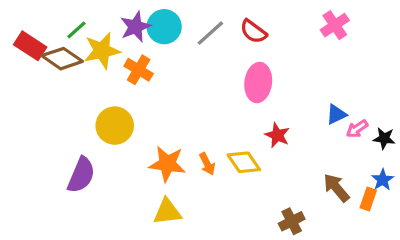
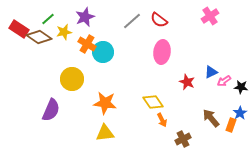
cyan circle: (164, 27) -> (103, 52), moved
yellow star: (102, 51) -> (64, 32), size x0.7
red star: (277, 135) -> (187, 82), moved
orange arrow: (207, 164) -> (162, 120), moved

